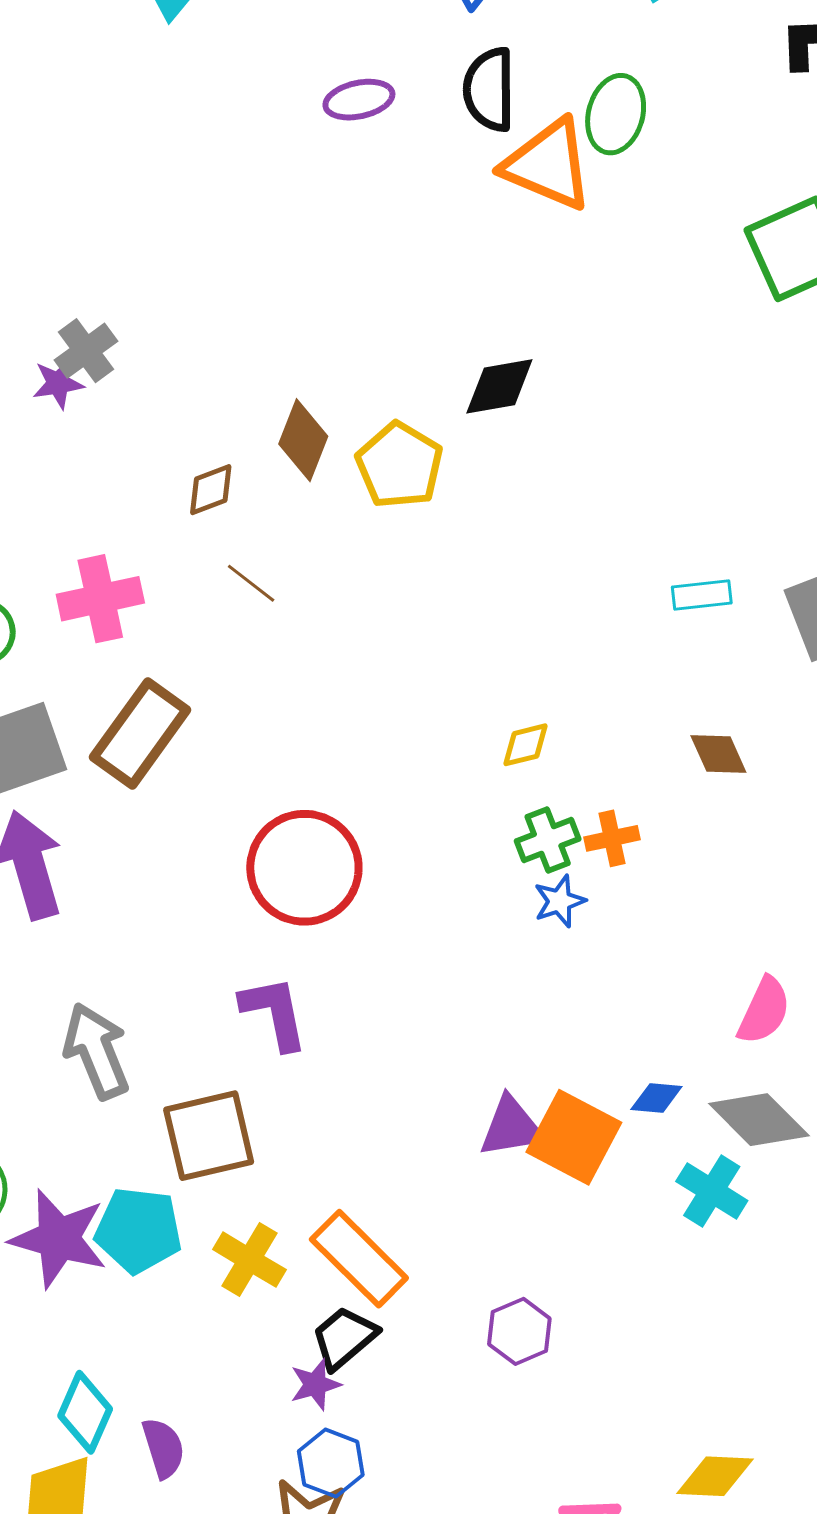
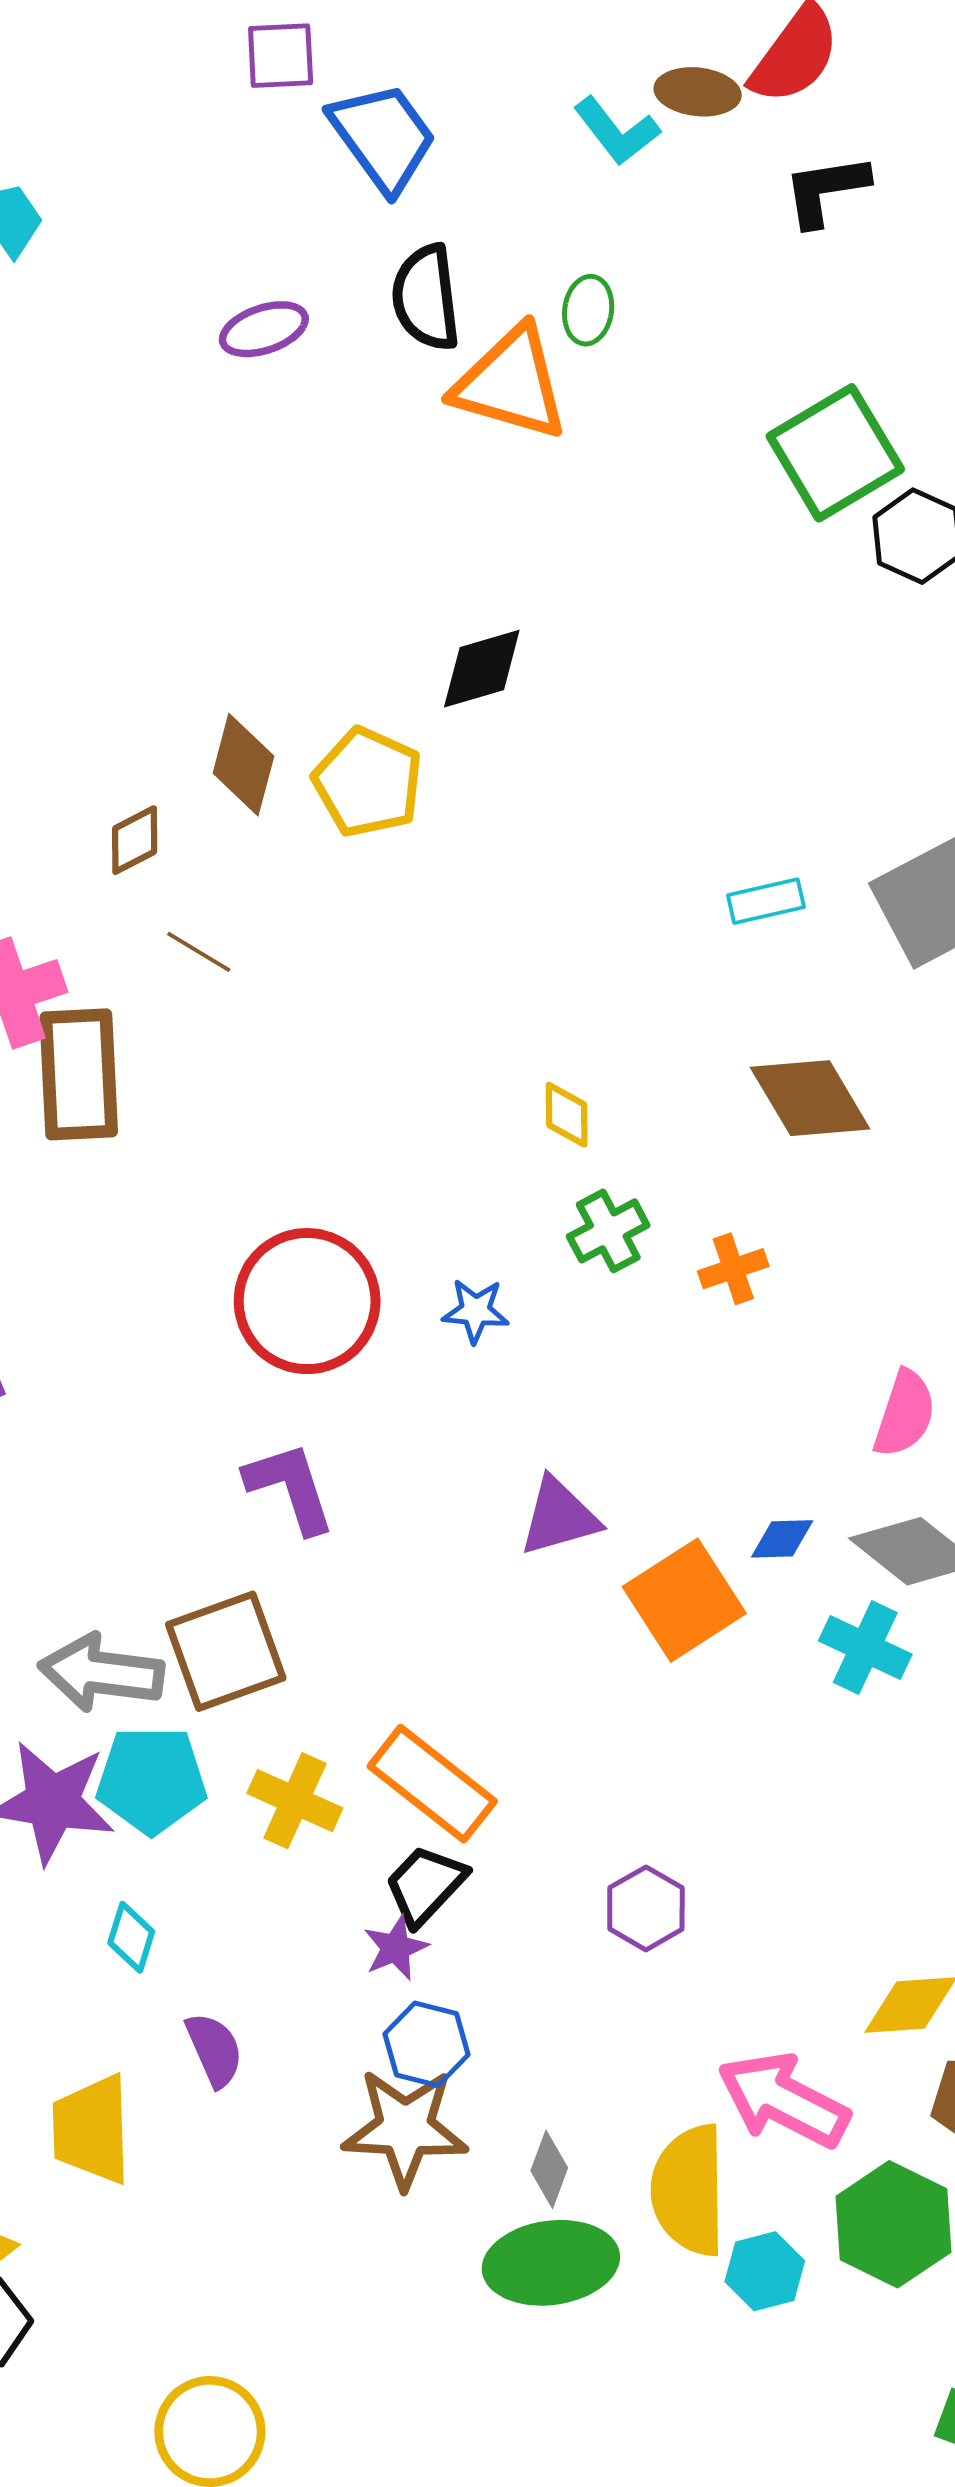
green ellipse: (616, 114) -> (588, 310), size x0.7
brown rectangle: (140, 734) -> (79, 1074), moved, turned -32
yellow diamond: (526, 745) -> (567, 1115), turned -70
brown diamond: (718, 754) -> (810, 1098), size x1.6
orange cross: (612, 838) -> (733, 1269), moved
blue star: (560, 901) -> (475, 1311), moved, turned 30
gray arrow: (96, 1051) -> (101, 1673), moved, turned -54
purple triangle: (511, 1127) -> (559, 1517), moved
orange square: (574, 1137) -> (684, 1600), turned 36
purple hexagon: (519, 1331) -> (646, 1908), moved
cyan diamond: (85, 1412) -> (131, 1937), moved, size x0.7

